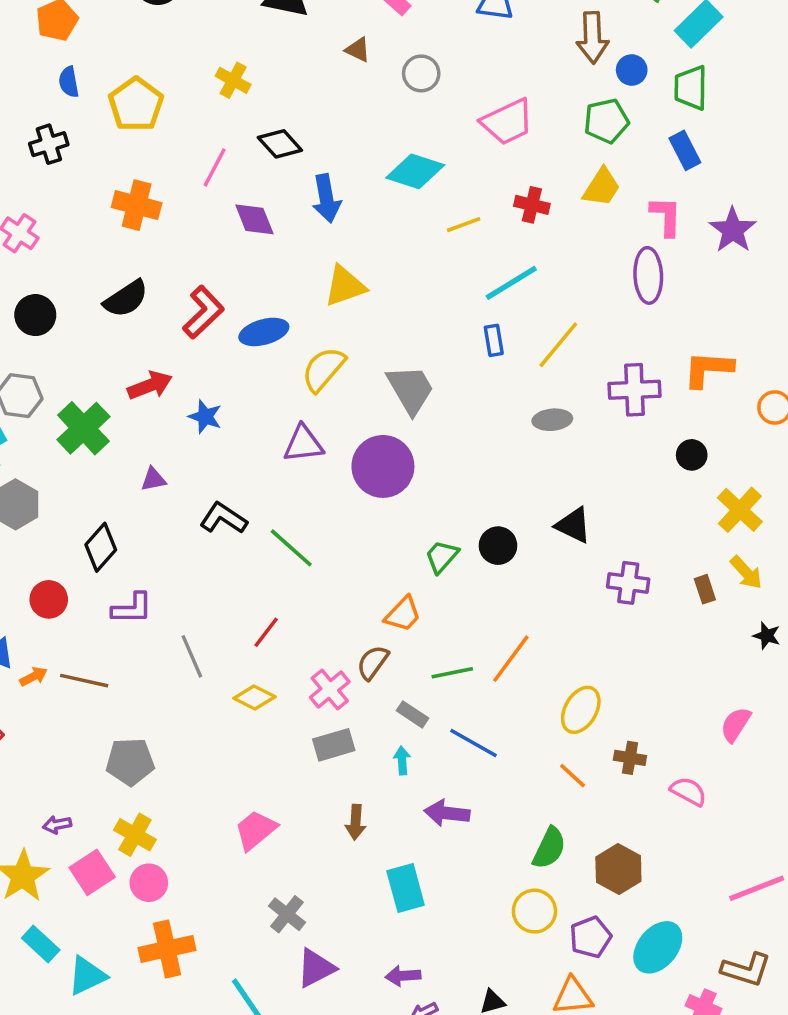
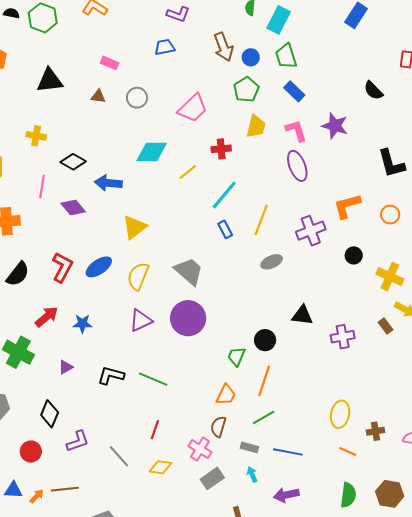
blue arrow: (326, 199) -> (108, 183), turned 124
orange line: (511, 659) -> (264, 381), moved

